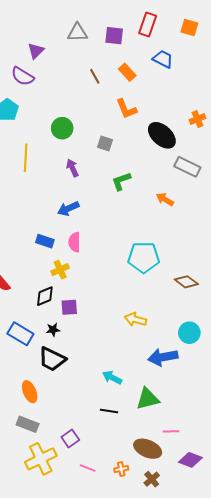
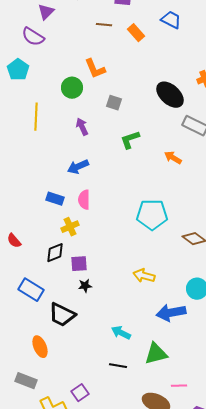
brown line: (95, 76) -> (104, 25), moved, turned -56
orange L-shape: (126, 109) -> (95, 69), moved
black star: (53, 330) -> (85, 286), moved
gray rectangle: (28, 424) -> (26, 381), moved

